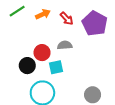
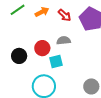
black circle: (27, 66) -> (19, 56), moved

